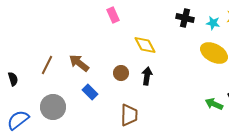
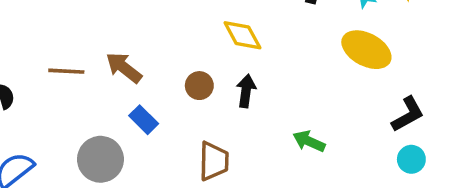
brown line: (47, 65) -> (66, 71), turned 66
green arrow: (214, 104) -> (309, 141), moved
gray circle: (53, 107) -> (100, 159), moved

